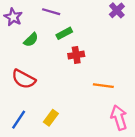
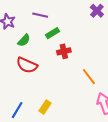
red semicircle: (24, 79) -> (27, 65), moved
orange line: (103, 86) -> (89, 77), turned 48

